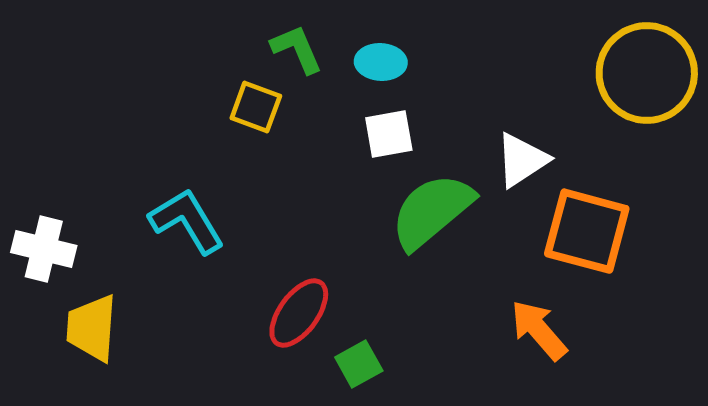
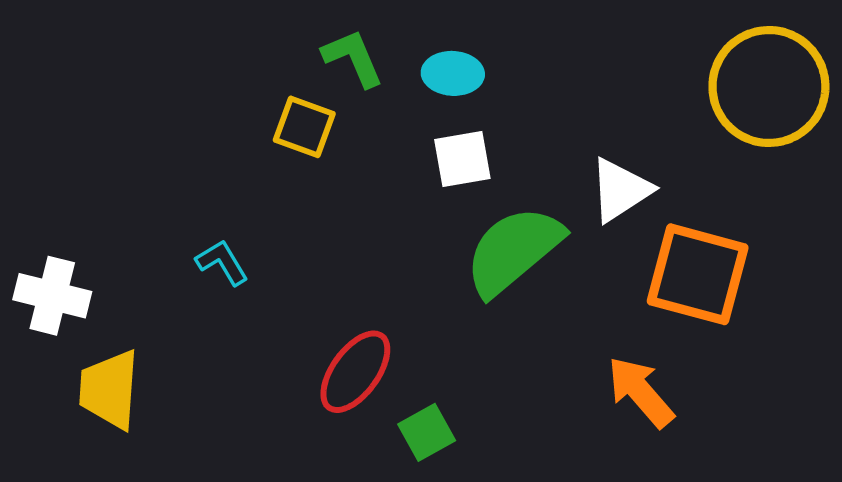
cyan L-shape: (187, 221) -> (222, 262), size x0.6

